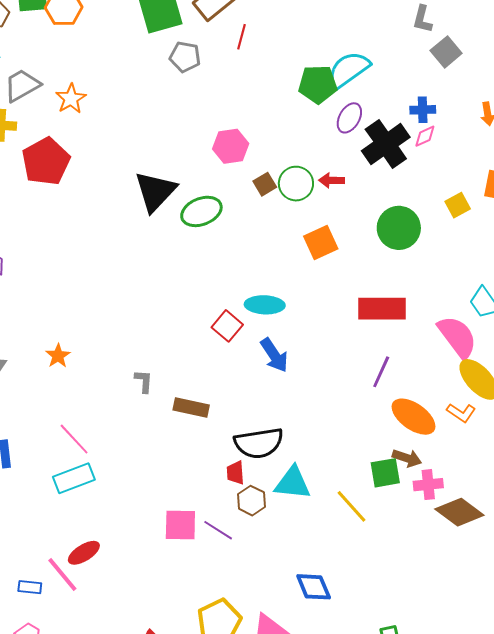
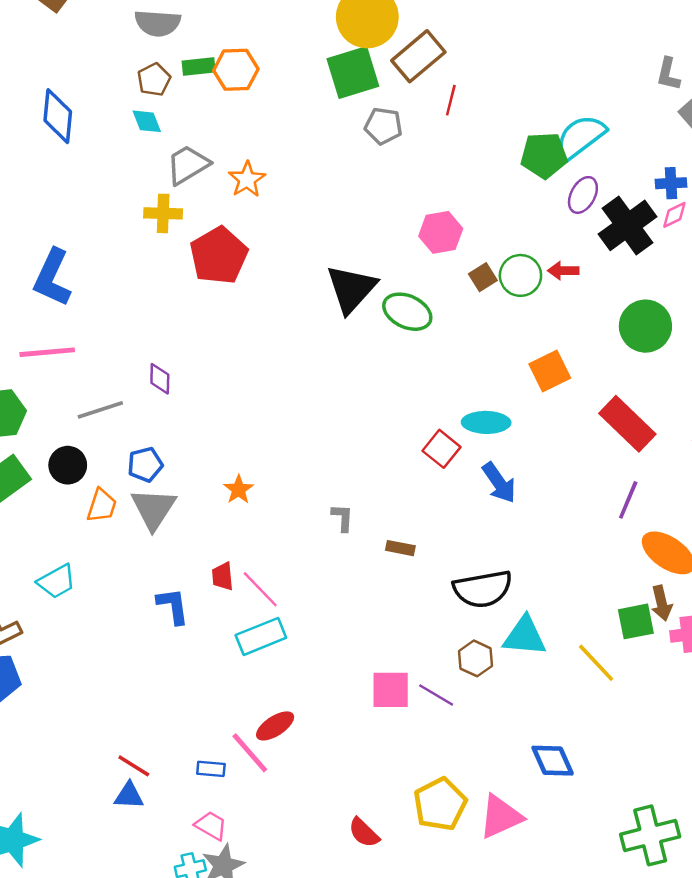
green ellipse: (201, 211) -> (407, 312), turned 48
orange square: (321, 243) -> (550, 371), moved
red rectangle: (382, 309) -> (627, 424), turned 45
brown rectangle: (191, 408) -> (400, 548), size x0.7
brown arrow: (407, 458) -> (662, 603), turned 60
red trapezoid: (235, 473) -> (223, 576), moved

